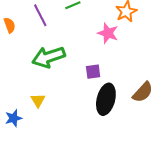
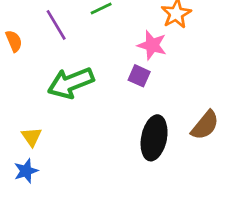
purple square: (93, 72) -> (139, 76), moved, turned 35
yellow triangle: (38, 100) -> (32, 137), moved

